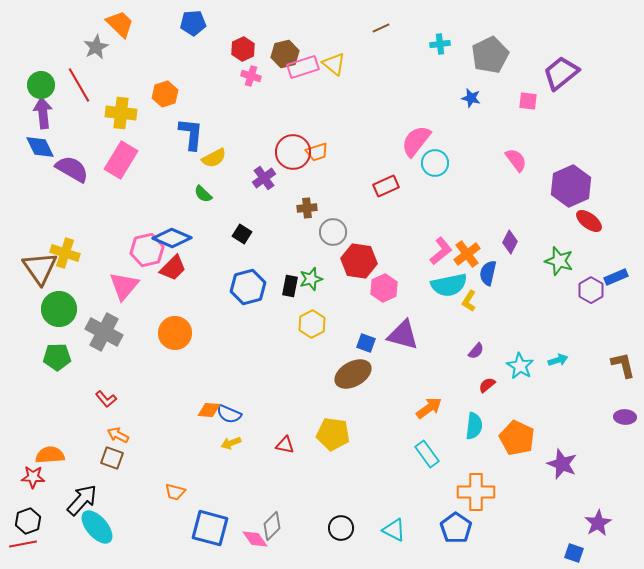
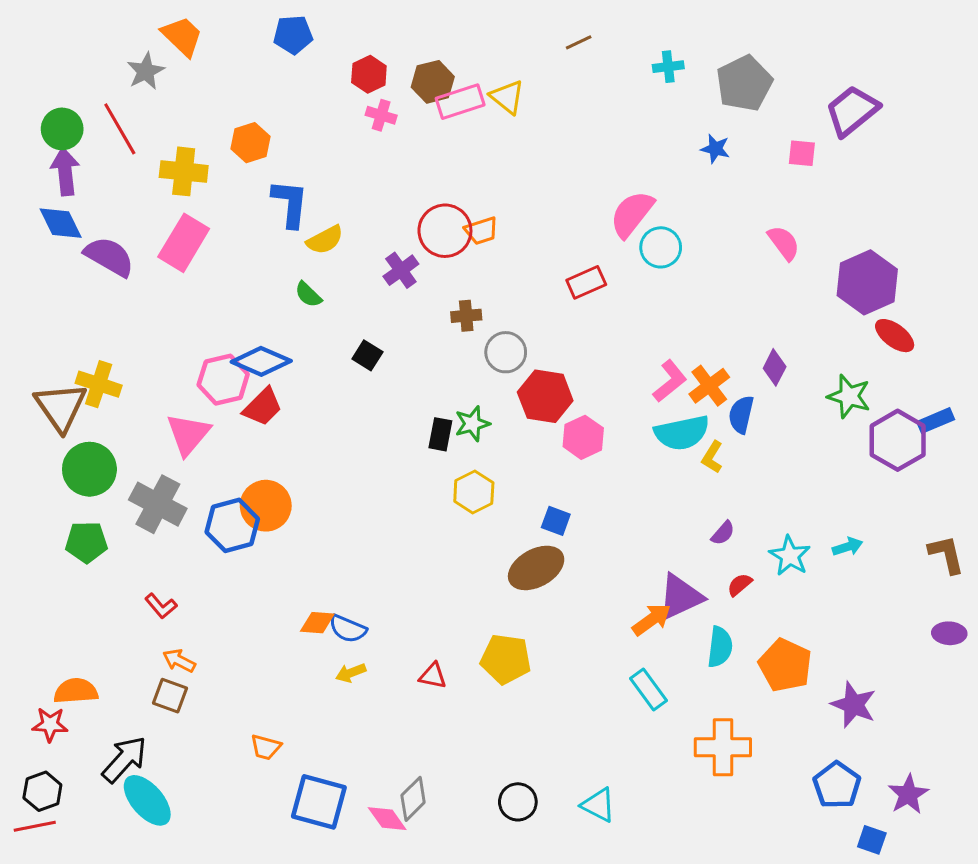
blue hexagon: (248, 287) -> (232, 525), moved
purple hexagon: (591, 290) -> (898, 440), size x1.5
purple triangle: (403, 335) -> (680, 597), moved, turned -40
blue pentagon: (456, 528) -> (837, 785), moved

